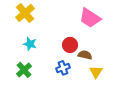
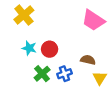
red circle: (70, 45) -> (50, 49), moved
green cross: (24, 70) -> (42, 74), moved

